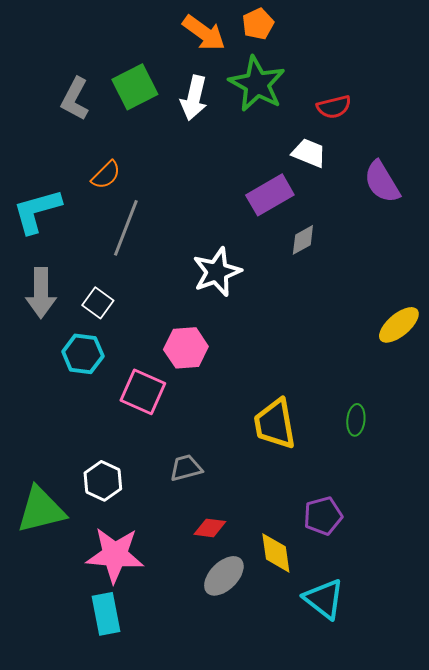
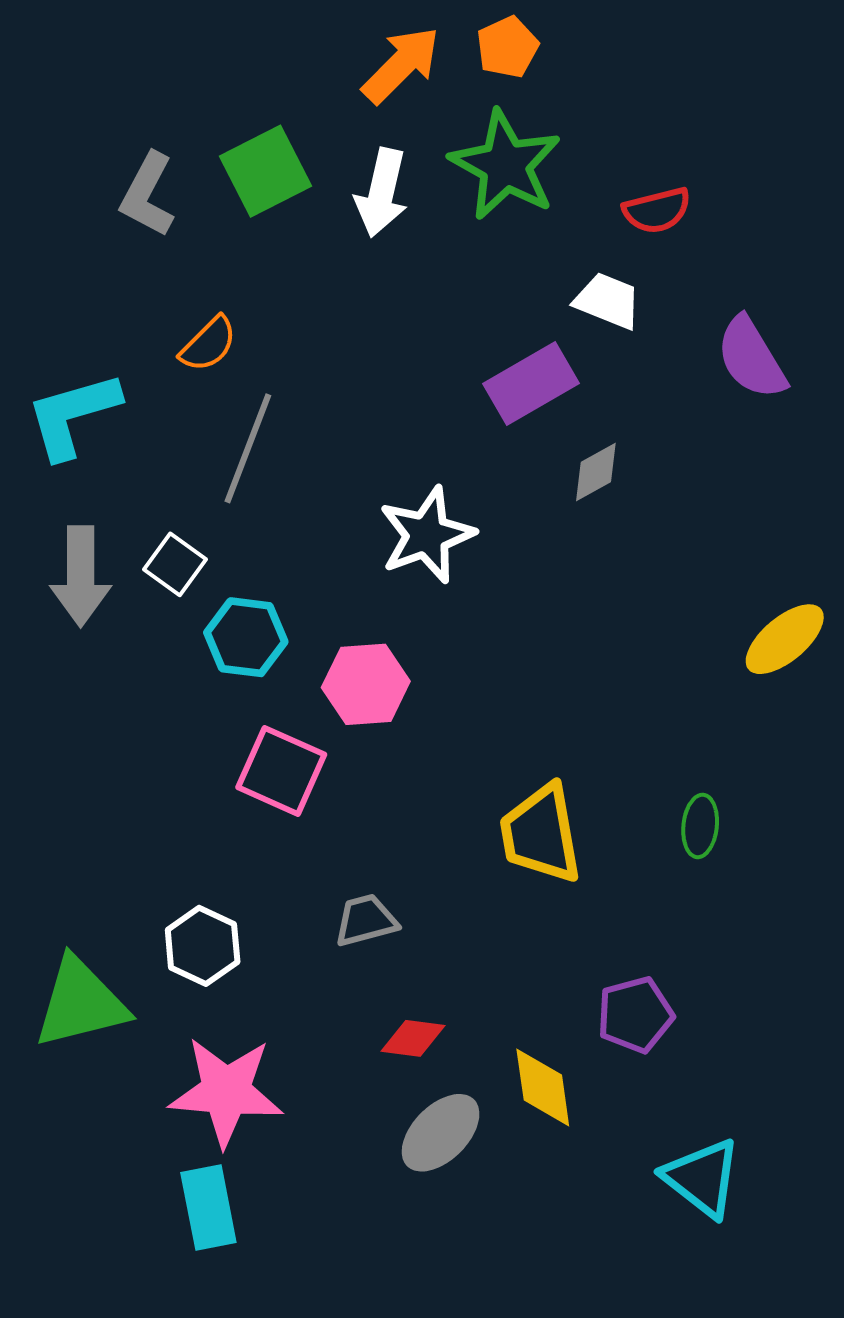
orange arrow: (204, 33) -> (401, 65), turned -81
white square: (98, 303) -> (175, 564), moved
cyan hexagon: (83, 354) -> (246, 637), moved
cyan triangle: (324, 599) -> (702, 1178), moved

